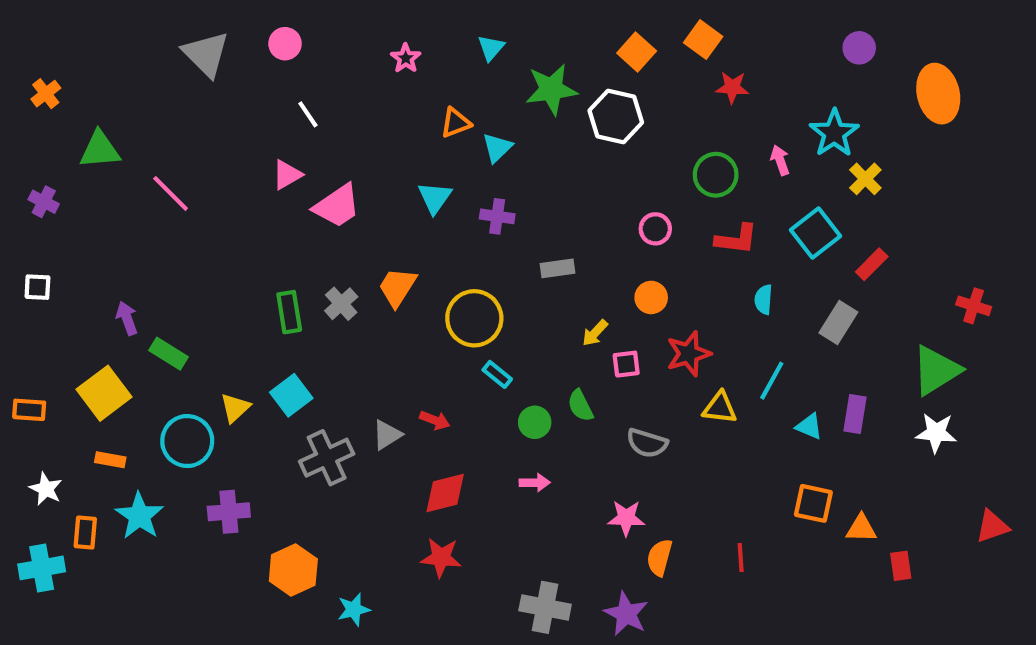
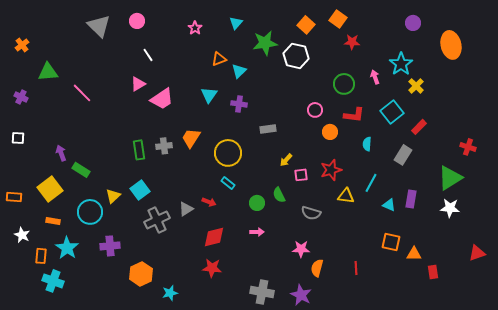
orange circle: (651, 297) -> (330, 132), moved
gray cross: (341, 304) -> (164, 146), turned 35
cyan rectangle: (497, 374) -> (228, 183), moved
cyan cross: (42, 568) -> (53, 281), moved, turned 30

